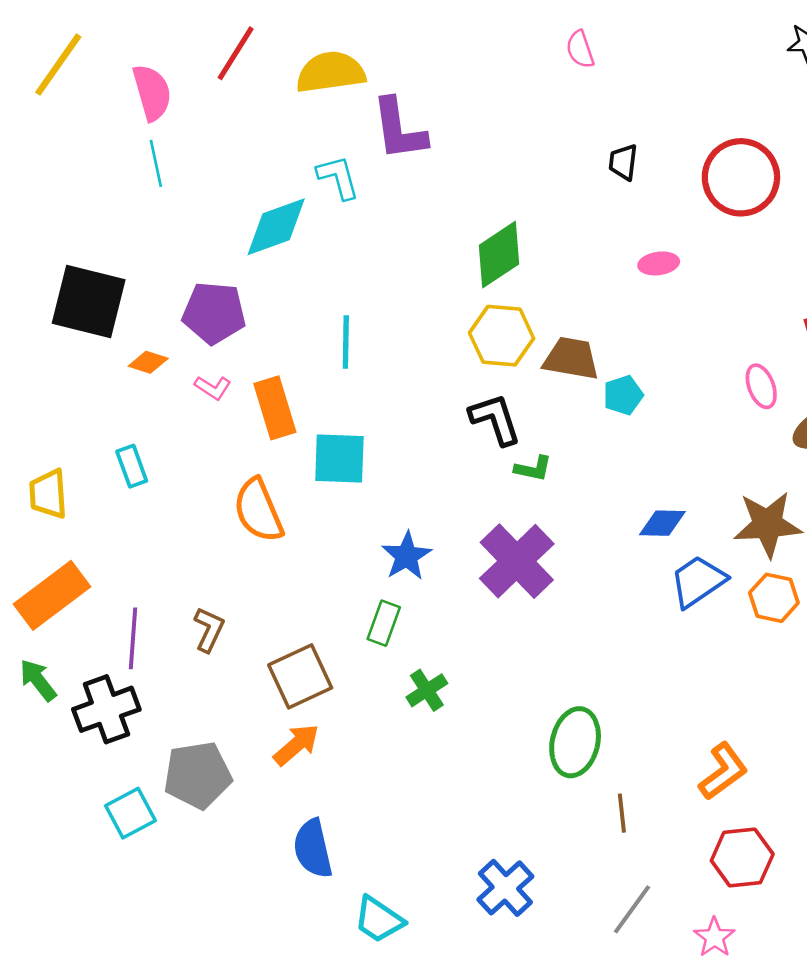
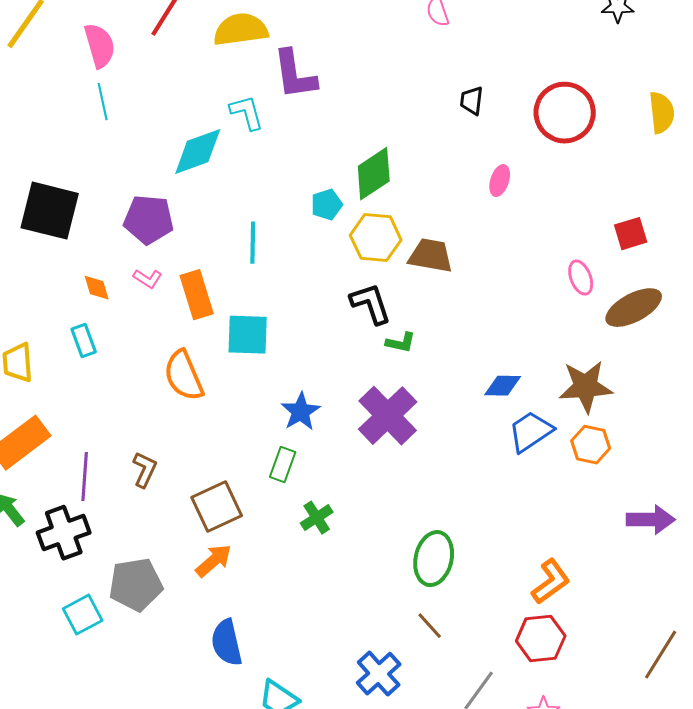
pink ellipse: (659, 263) -> (500, 181), turned -64
orange diamond: (148, 362) -> (97, 288), moved, turned 56
cyan pentagon: (623, 395) -> (327, 205), moved
brown line: (622, 813) -> (430, 626), moved, turned -36
red hexagon: (742, 857) -> (541, 639), moved

